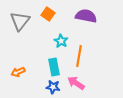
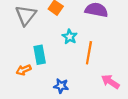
cyan rectangle: (54, 67) -> (40, 55), moved
pink arrow: (76, 83) -> (110, 82), moved

